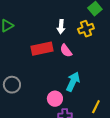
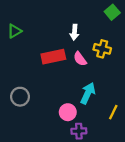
yellow cross: (86, 29) -> (102, 49), moved, turned 35
yellow line: (96, 107) -> (113, 112), moved

